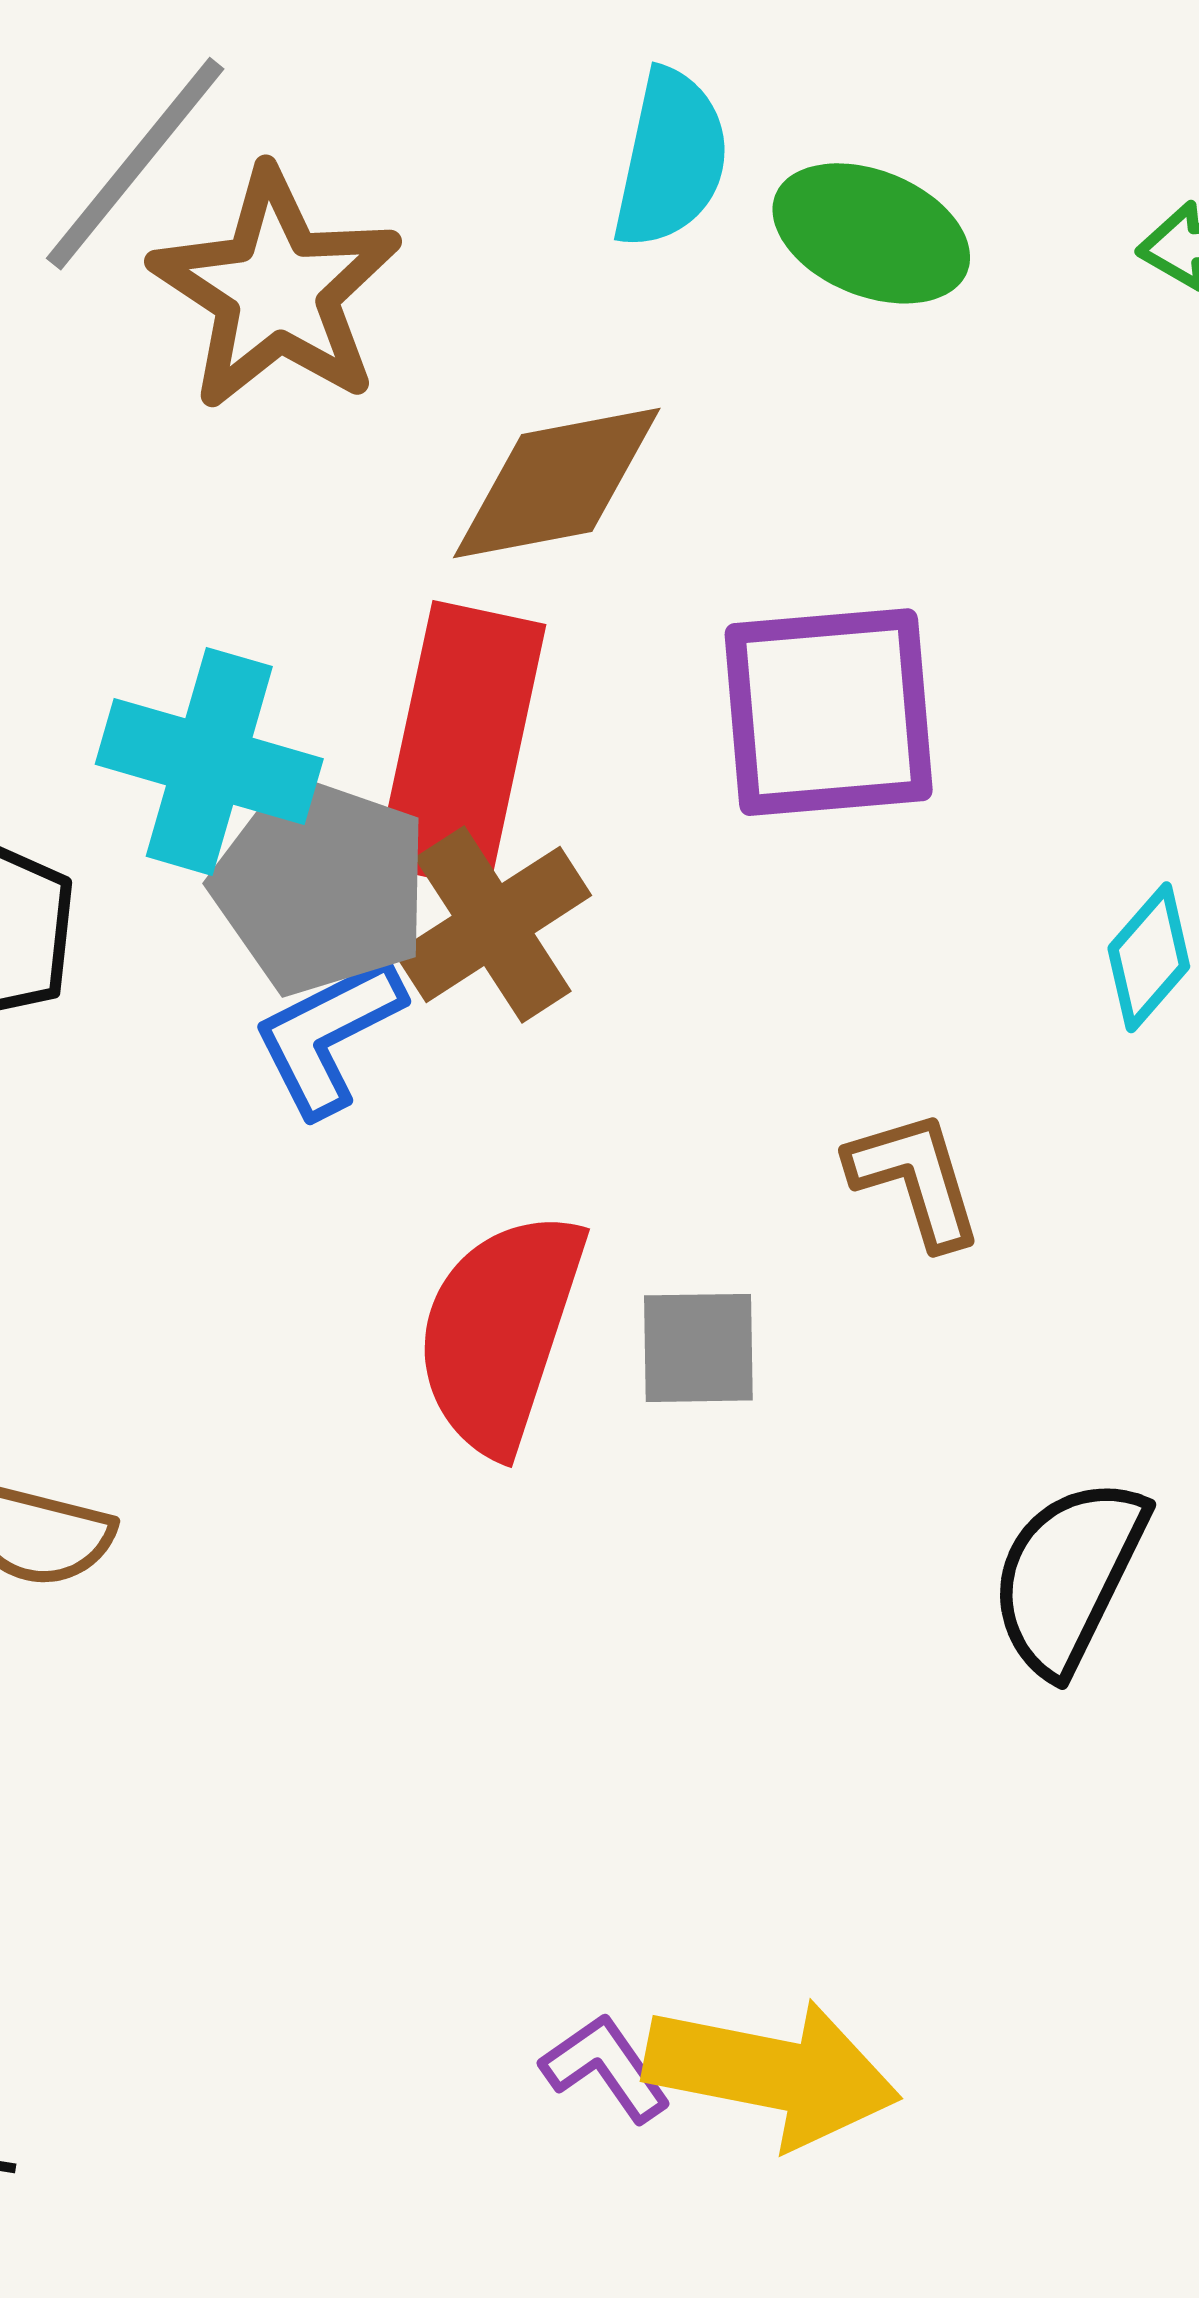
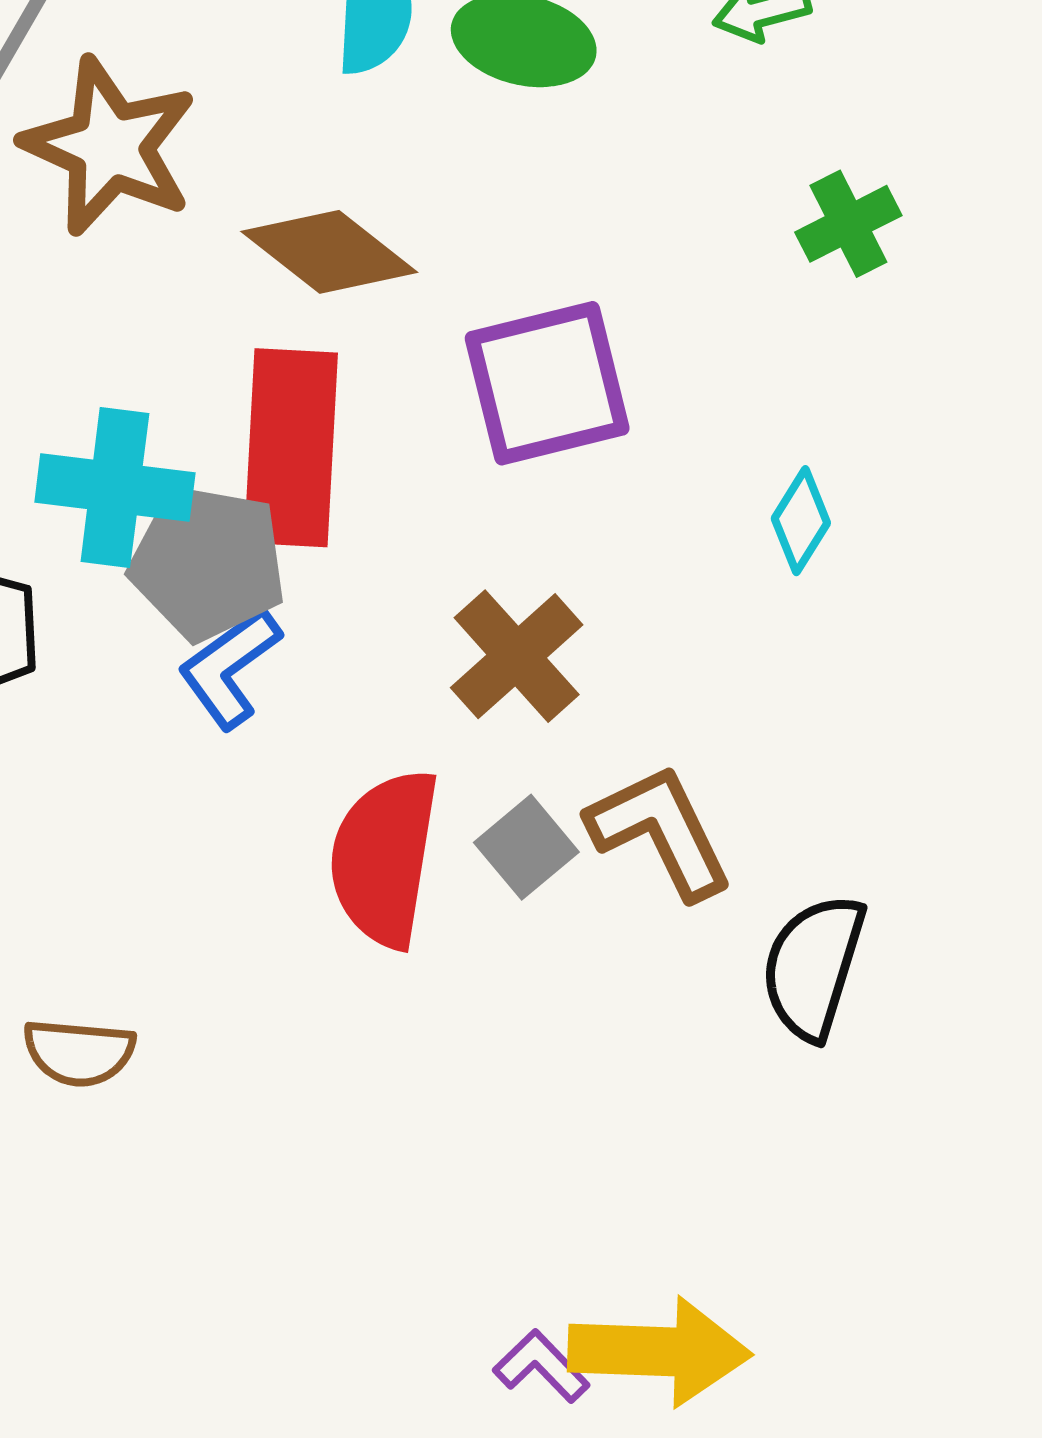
brown diamond: (557, 483) -> (329, 252), turned 58
brown cross: (493, 924) -> (517, 656), moved
brown L-shape: (915, 1179) -> (660, 831), moved, size x1.4
gray square: (698, 1348) -> (526, 847), turned -30

